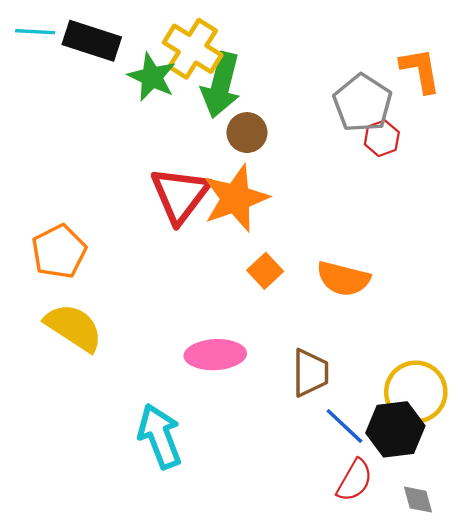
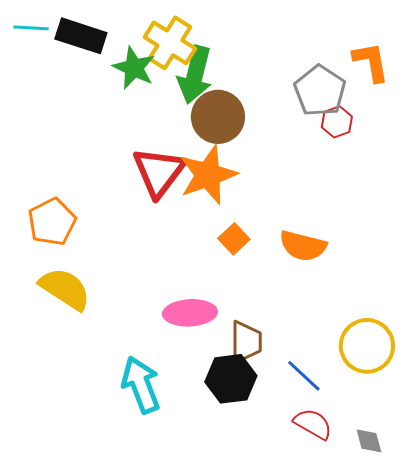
brown circle: (247, 133) -> (218, 117), size x1.5
brown trapezoid: (310, 373) -> (246, 342), moved
black hexagon: (395, 429) -> (231, 379), moved
red semicircle: (355, 480) -> (313, 424), turned -90

